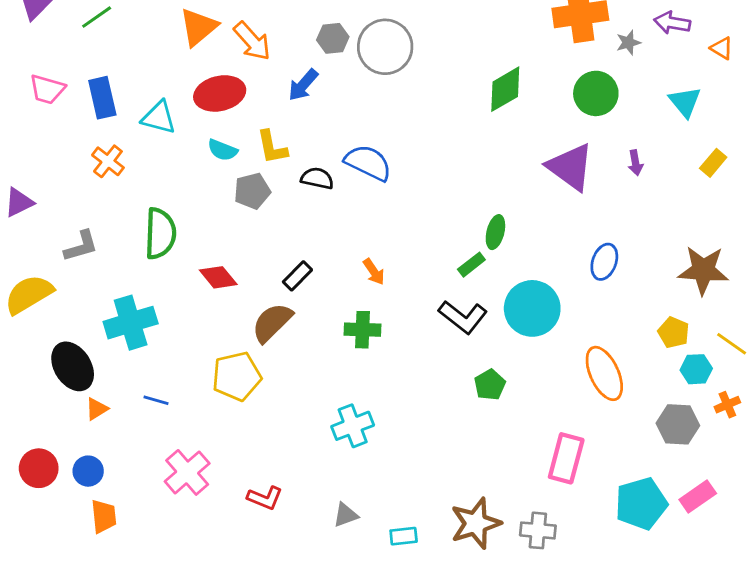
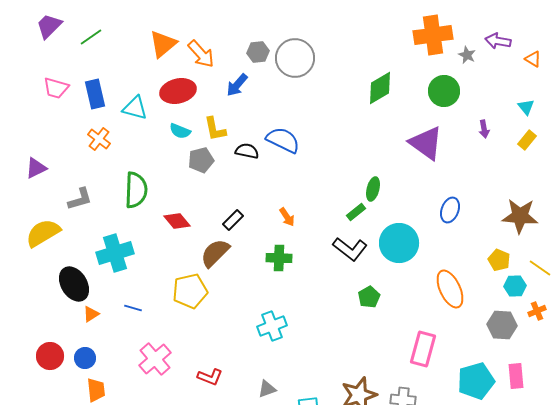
gray star: (628, 43) -> (467, 55), turned -30
cyan triangle: (685, 102) -> (526, 107), moved, size x0.7
purple arrow: (635, 163) -> (484, 129), moved
pink rectangle: (698, 497) -> (516, 376), turned -60

